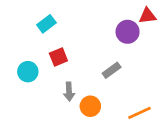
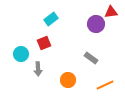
cyan rectangle: (46, 24) -> (51, 19), moved
gray rectangle: (112, 70) -> (91, 58), moved, turned 72
gray arrow: (69, 92) -> (38, 69), moved

